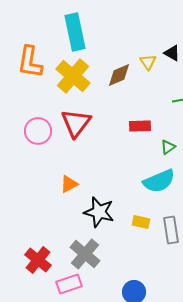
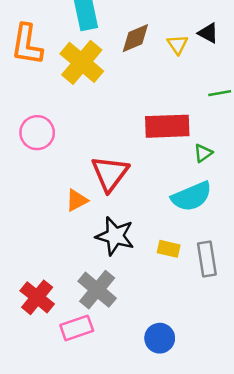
brown diamond: (119, 75) -> (135, 38), moved
red triangle: (76, 123) -> (110, 173), moved
red rectangle: (140, 126) -> (167, 126), size x1.6

